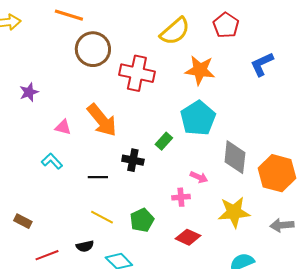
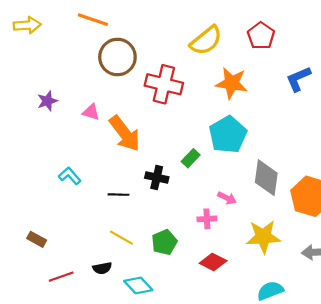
pink triangle: (63, 127) -> (91, 112), moved

